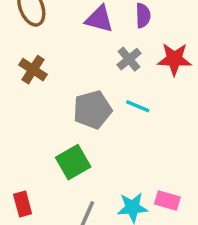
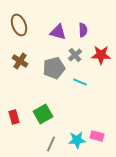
gray pentagon: (92, 110) -> (54, 68), moved
red rectangle: (23, 204) -> (14, 117), moved

